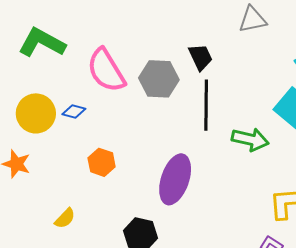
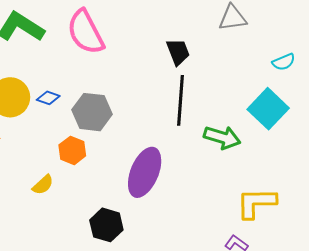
pink semicircle: (106, 70) -> (86, 32), moved
gray hexagon: (159, 79) -> (92, 112), moved
yellow semicircle: (65, 218) -> (43, 185), moved

